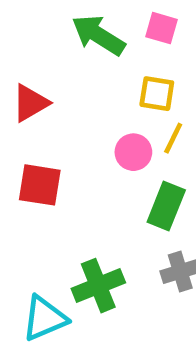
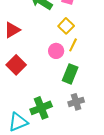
yellow square: (157, 94) -> (66, 26), turned 35
red square: (40, 185) -> (16, 65), turned 36

